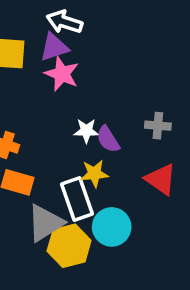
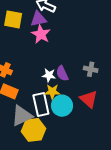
white star: (86, 131) -> (49, 75), moved
cyan circle: (112, 227) -> (62, 106), moved

